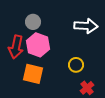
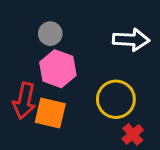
red arrow: (16, 47) -> (24, 101), moved
yellow circle: (76, 65) -> (116, 99), size x1.6

